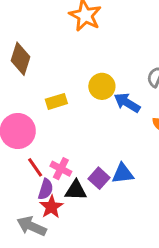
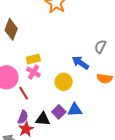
yellow circle: (102, 86) -> (64, 82), moved
red line: (35, 167) -> (24, 93), moved
pink cross: (61, 169) -> (33, 72), moved

